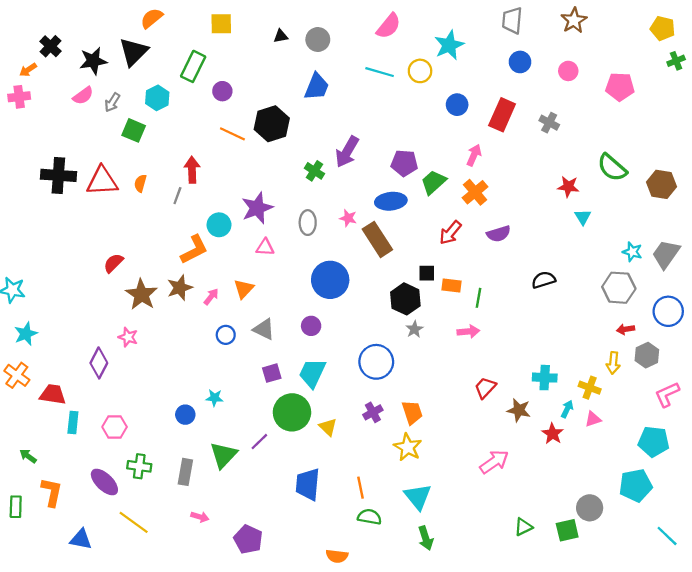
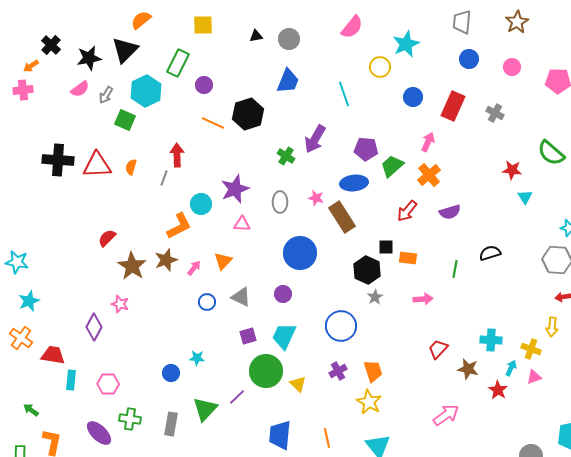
cyan line: (380, 72) -> (344, 94), moved, turned 55
cyan hexagon: (157, 98) -> (146, 91), size x1.4
green line: (478, 298) -> (455, 269), moved

